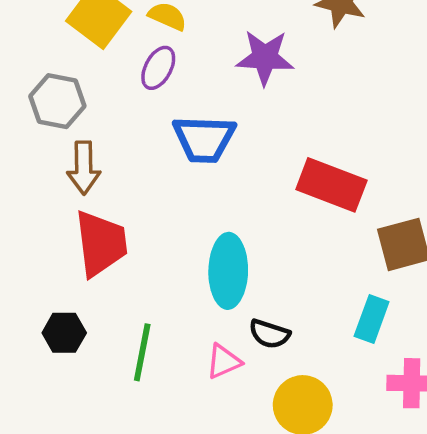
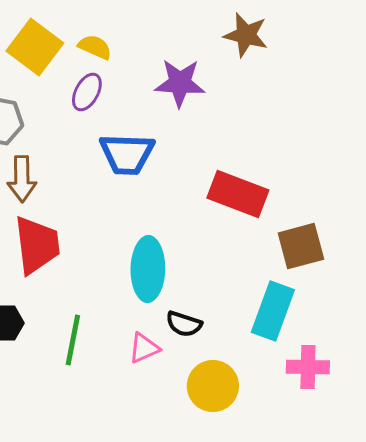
cyan rectangle: (372, 319) -> (273, 311), size x1.4

